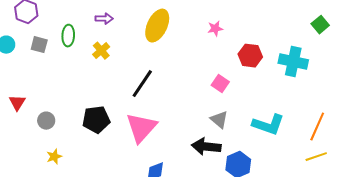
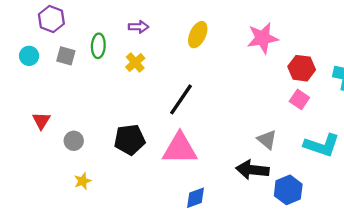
yellow ellipse: (157, 26) -> (198, 35), size x0.7
pink star: (215, 29) -> (263, 38), size x1.8
pink square: (220, 84) -> (299, 99), moved
pink triangle: (141, 128) -> (180, 149), turned 48

